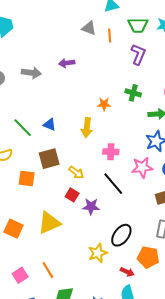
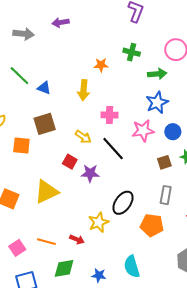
green line: (23, 128) -> (19, 76), moved
yellow arrow: (76, 173) -> (83, 137), moved
orange line: (48, 270) -> (46, 242), turned -42
red arrow: (127, 272) -> (77, 239), moved

